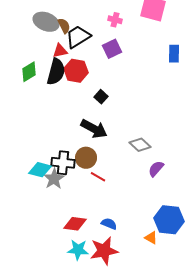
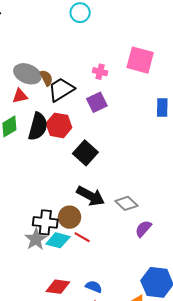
red triangle: (60, 51) -> (20, 96), moved
black square: (101, 97) -> (85, 153), size x1.6
black arrow: (94, 129) -> (91, 196), moved
cyan diamond: (40, 170) -> (58, 240), moved

